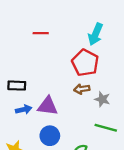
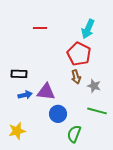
brown arrow: (82, 89) -> (76, 77), turned -96
blue circle: (50, 136) -> (58, 114), moved

